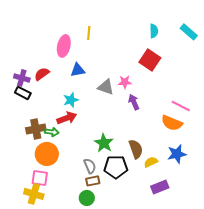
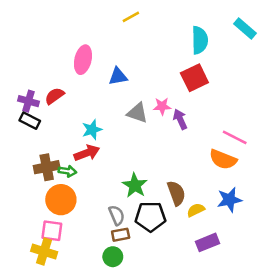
cyan semicircle: (154, 31) -> (200, 40), size x1.5
cyan rectangle: (189, 32) -> (245, 29), moved
yellow line: (89, 33) -> (131, 17), moved, turned 56
red square: (150, 60) -> (194, 78), turned 30
blue triangle: (78, 70) -> (118, 76), moved
purple arrow: (134, 102) -> (180, 119), moved

